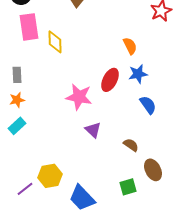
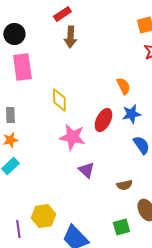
yellow diamond: (55, 42) -> (59, 100), moved
brown semicircle: (131, 145) -> (124, 185), turned 133
purple line: (25, 189) -> (18, 229), turned -60

